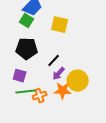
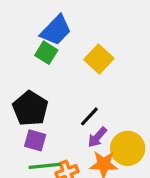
yellow square: (60, 25) -> (99, 59), turned 30
black pentagon: (27, 49) -> (30, 108), moved, turned 30

